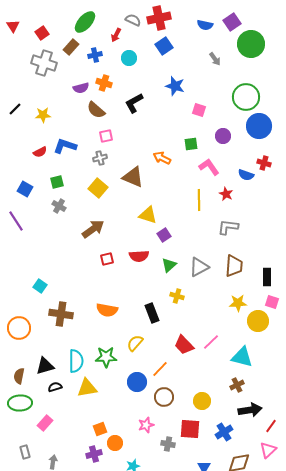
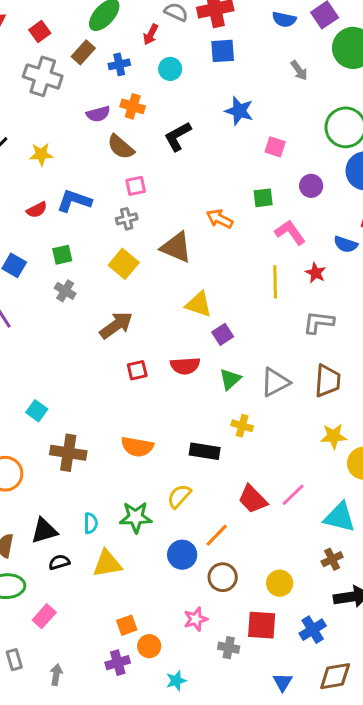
blue square: (164, 46) -> (223, 51), turned 30
black rectangle: (152, 313) -> (205, 451), turned -60
cyan semicircle: (76, 361) -> (91, 523), size x0.6

